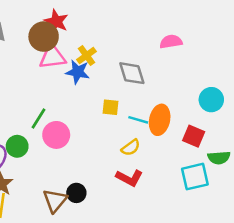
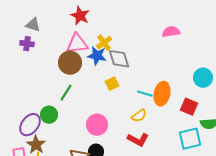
brown circle: (44, 37) -> (70, 63), moved
gray diamond: (132, 73) -> (119, 59), moved
yellow square: (110, 107) -> (112, 84), moved, turned -32
pink circle: (56, 135) -> (97, 125), moved

